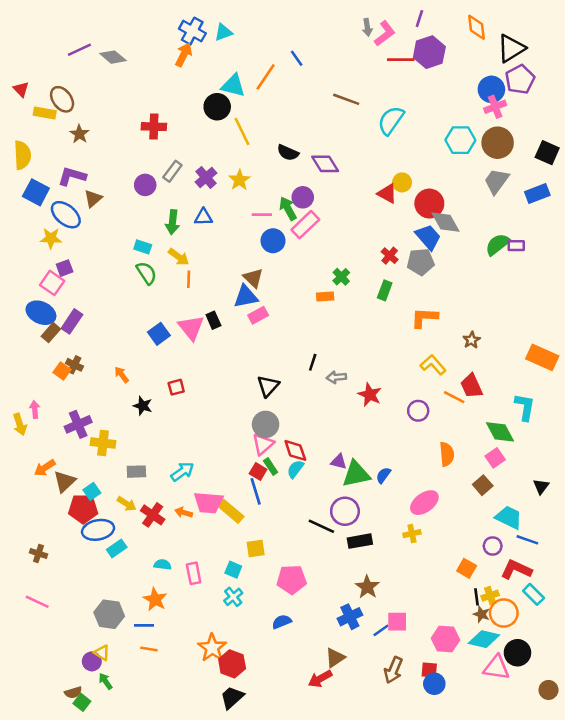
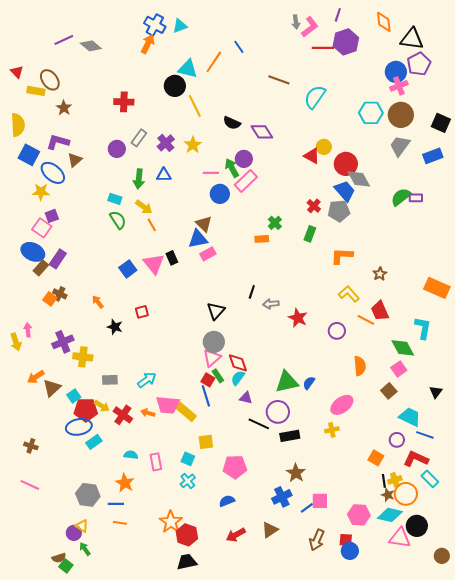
black triangle: (511, 48) -> (412, 39), turned 40
orange line: (189, 279) -> (152, 225), turned -32
purple triangle: (339, 462) -> (246, 398), moved
red pentagon: (83, 509) -> (86, 410), moved
red arrow: (320, 679) -> (236, 535), moved
black trapezoid: (232, 697) -> (187, 562), turned 30

